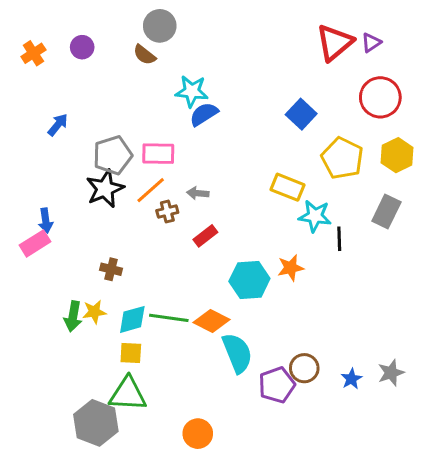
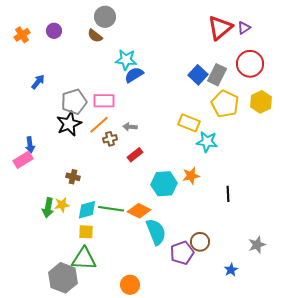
gray rectangle: (386, 211) -> (217, 75), moved
black line: (339, 239) -> (228, 194), moved
blue star: (351, 379) -> (231, 270), moved

